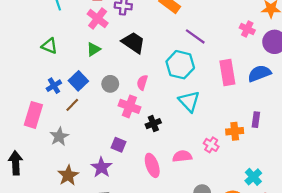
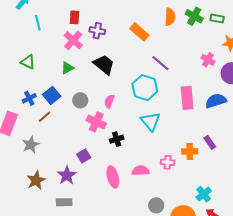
purple rectangle: (256, 120) -> (210, 142), turned -48
purple square: (119, 145) -> (84, 156), turned 32
pink cross: (211, 145) -> (168, 162), turned -32

